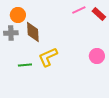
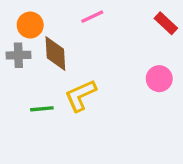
pink line: (79, 10) -> (92, 17), moved
pink circle: (97, 56) -> (159, 79), moved

